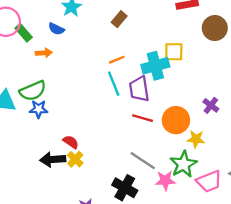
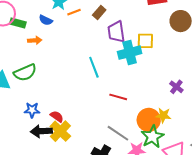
green rectangle: (24, 33) -> (18, 23), turned -35
orange line: (117, 60) -> (74, 12), moved
purple trapezoid: (139, 89) -> (116, 32), moved
blue star: (39, 109) -> (32, 110), moved
orange circle: (176, 120) -> (149, 120), moved
yellow cross: (75, 159) -> (60, 131), size x1.5

